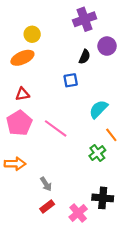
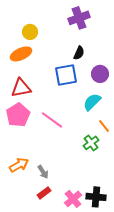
purple circle: (107, 46) -> (100, 74), moved
blue square: (71, 80) -> (66, 75), size x1.6
red triangle: (22, 94) -> (21, 88), size x1.5
orange arrow: (15, 164) -> (19, 165), moved, turned -30
black cross: (103, 198) -> (96, 197), moved

